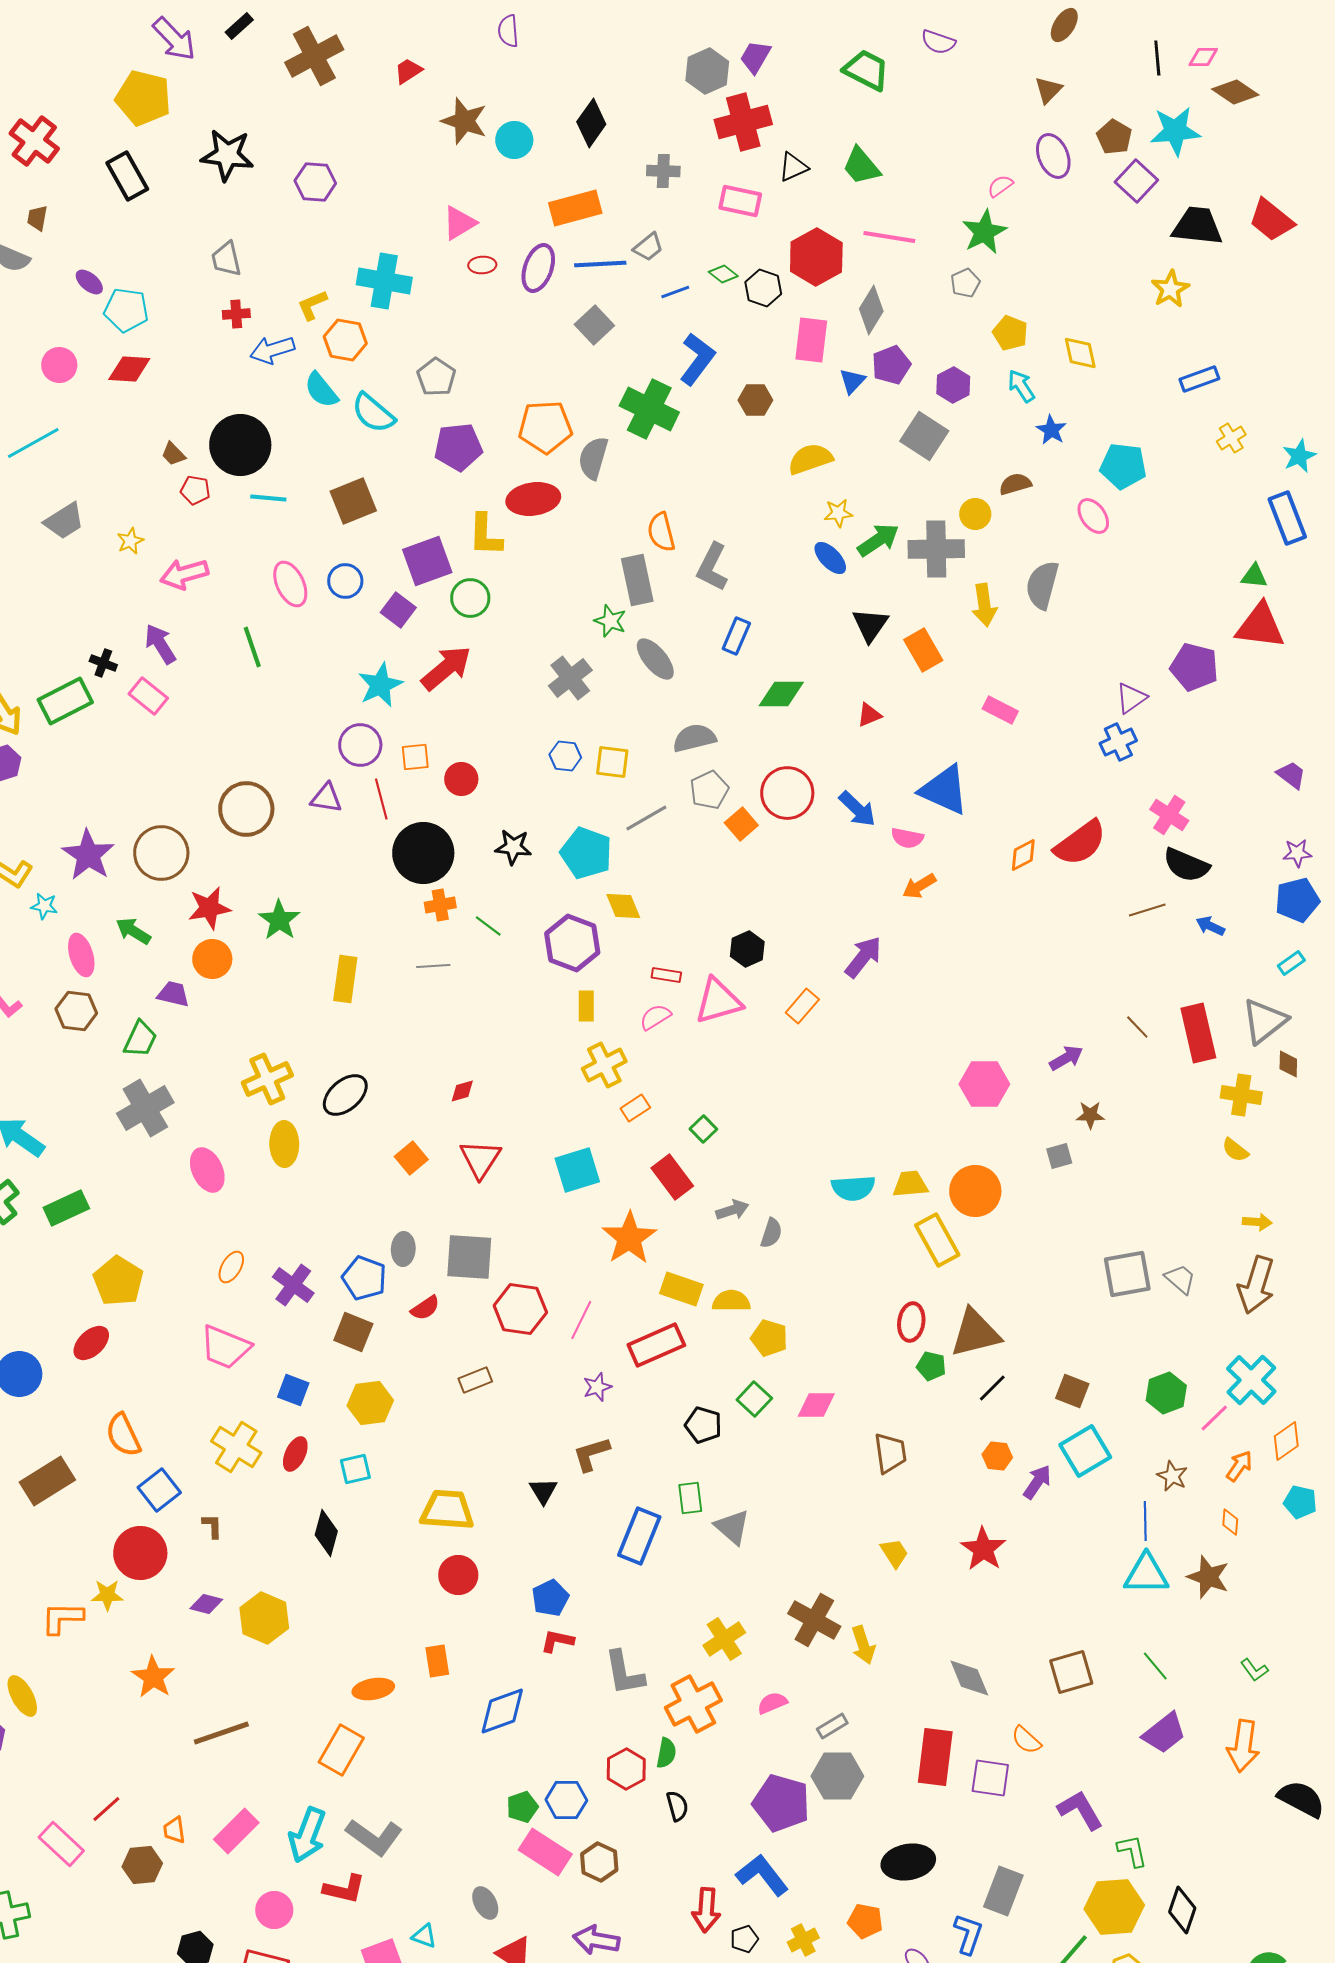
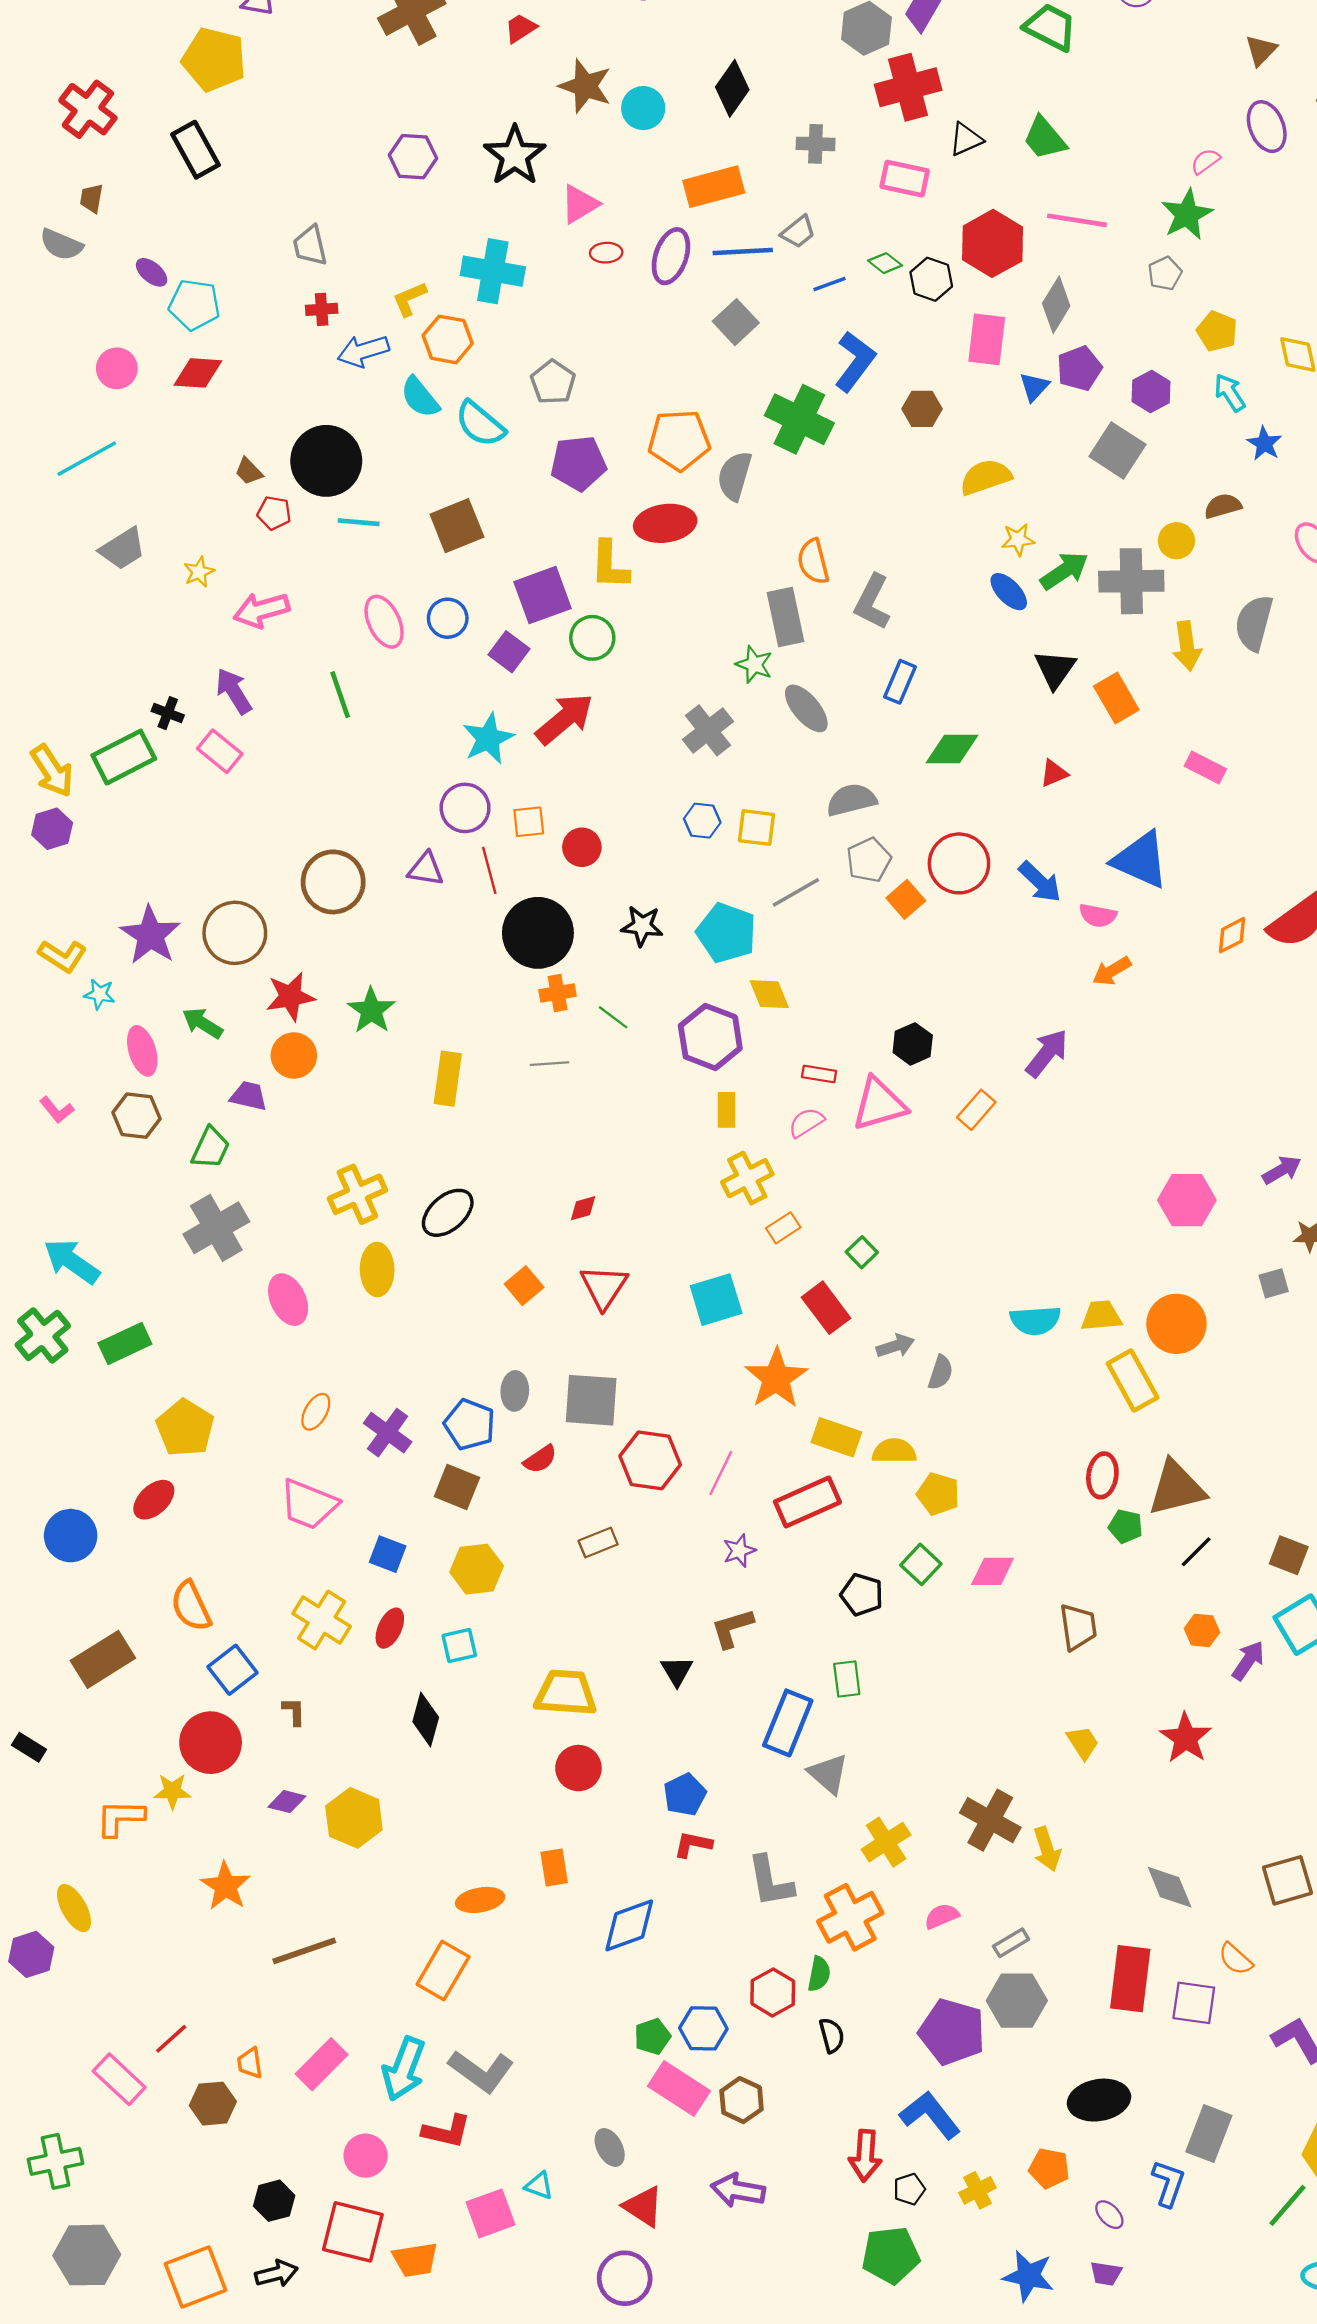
black star: (227, 155) -> (515, 155), moved, turned 30
gray triangle: (732, 1527) -> (828, 1774), moved

